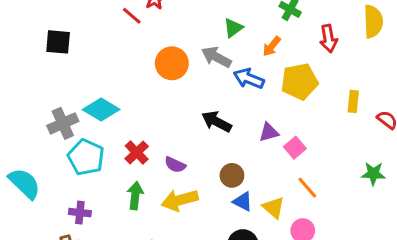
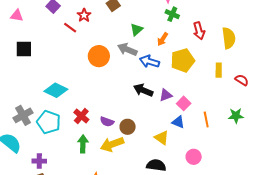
yellow semicircle: (373, 21) -> (229, 38), moved
black arrow: (216, 122) -> (143, 90), moved
gray cross: (63, 123) -> (23, 115), moved
brown circle: (232, 175) -> (128, 127), moved
orange line: (307, 188) -> (206, 119), moved, turned 35
blue triangle: (243, 202) -> (178, 122), moved
yellow triangle: (274, 208) -> (162, 138), moved
purple cross: (80, 213) -> (39, 161), moved

